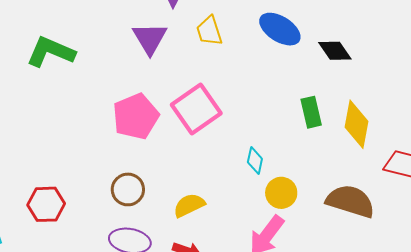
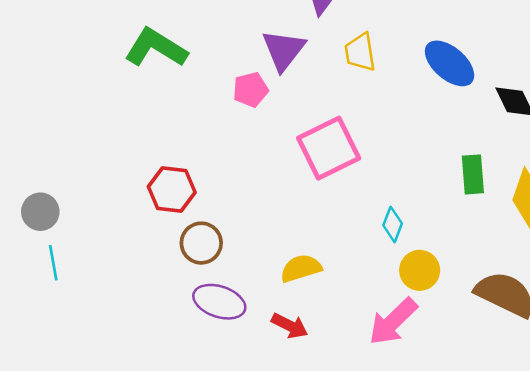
pink pentagon: (136, 116) -> (250, 90), moved, size x0.6
brown circle: (128, 189) -> (201, 243), moved
red hexagon: (46, 204) -> (172, 190), moved

